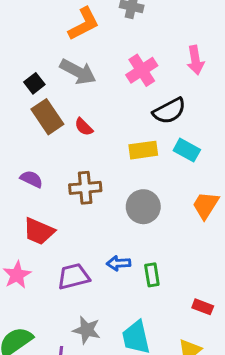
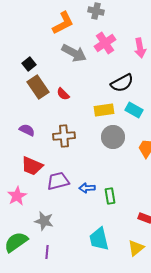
pink cross: (142, 70) -> (105, 43), moved
gray arrow: (78, 72) -> (74, 53), moved
gray circle: (143, 207) -> (113, 137), moved
purple trapezoid: (74, 276) -> (58, 181), moved
gray star: (87, 330) -> (44, 221), moved

